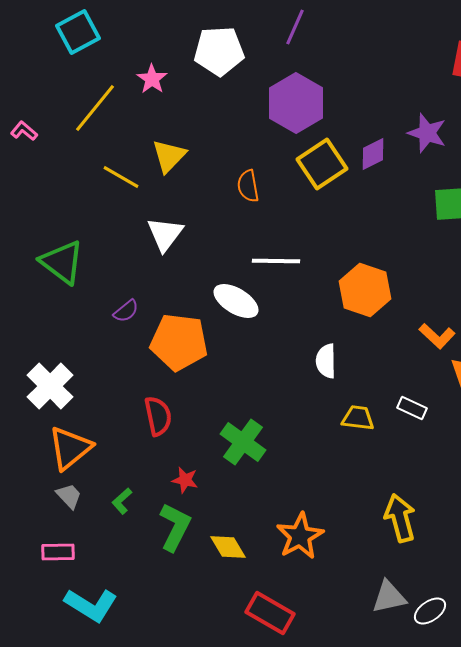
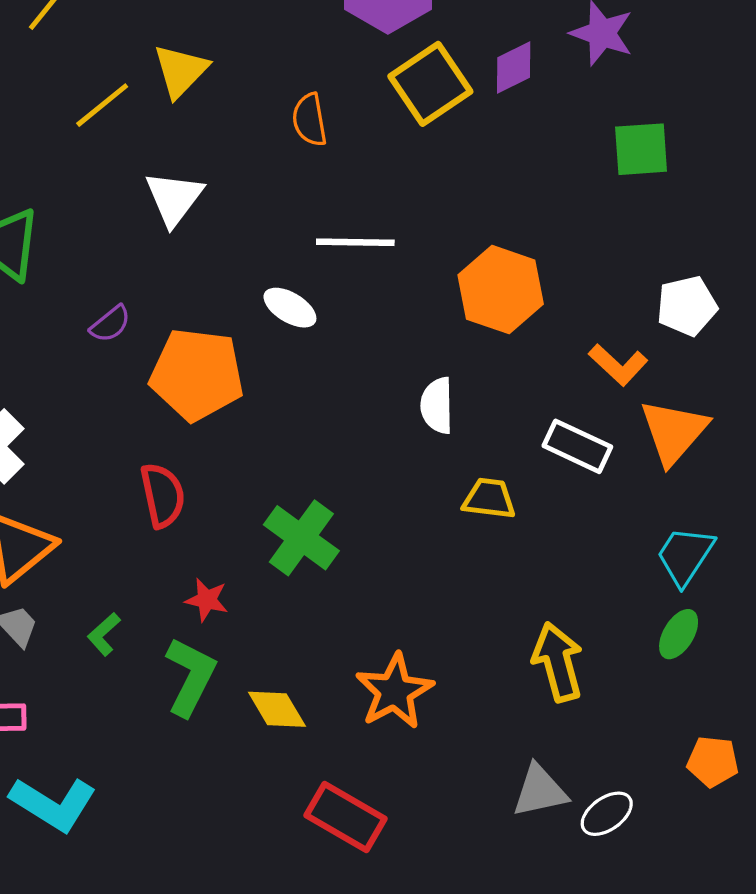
yellow line: (121, 177) -> (102, 105), turned -69
white ellipse: (236, 301) -> (290, 308), size x0.7
white rectangle: (412, 408) -> (577, 446), moved, size x1.4

